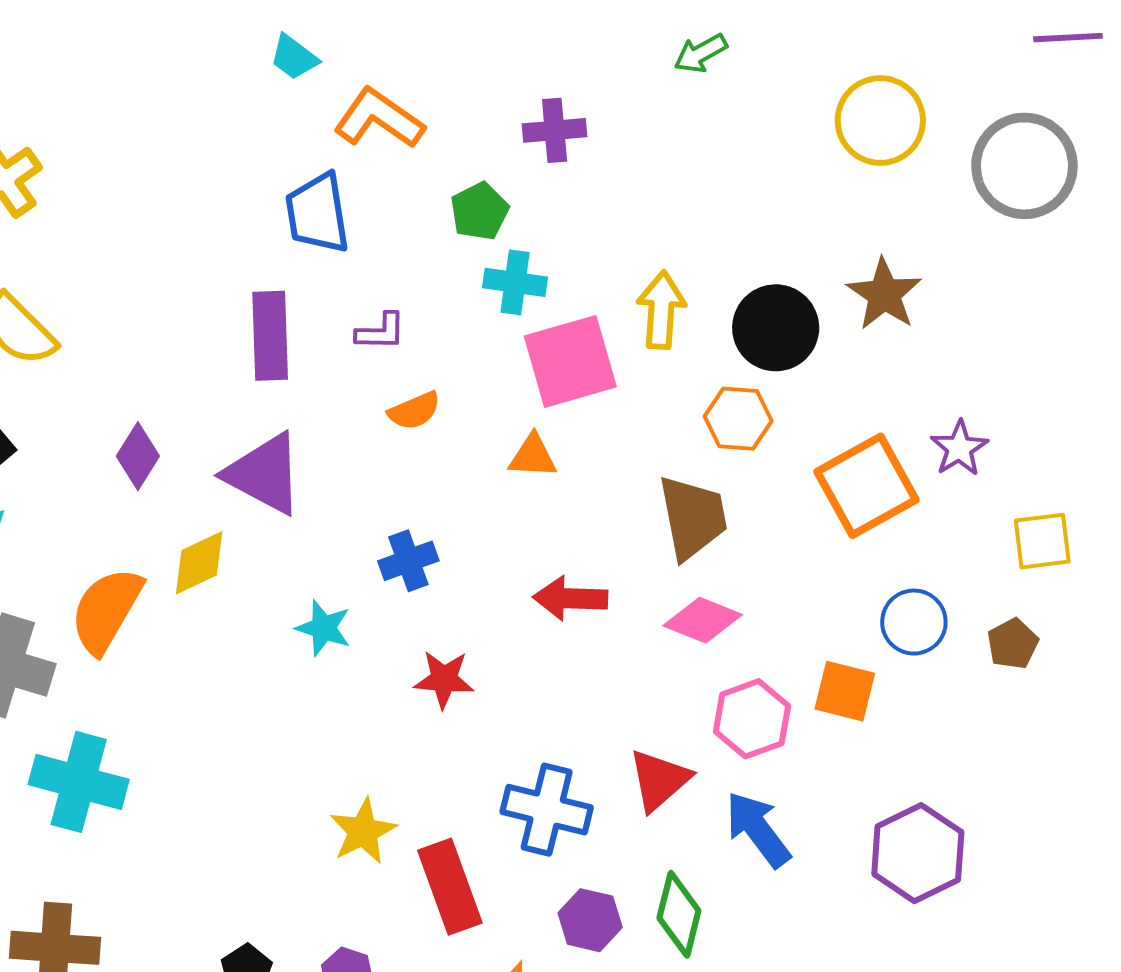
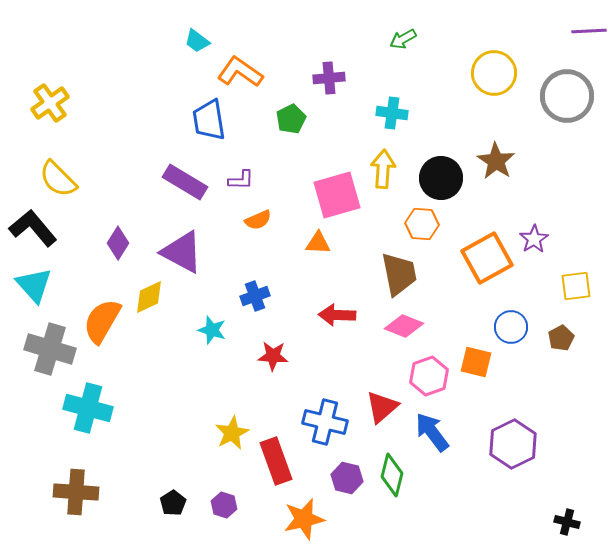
cyan cross: (515, 282) -> (392, 113), moved
purple rectangle: (270, 336) -> (185, 182), turned -57

